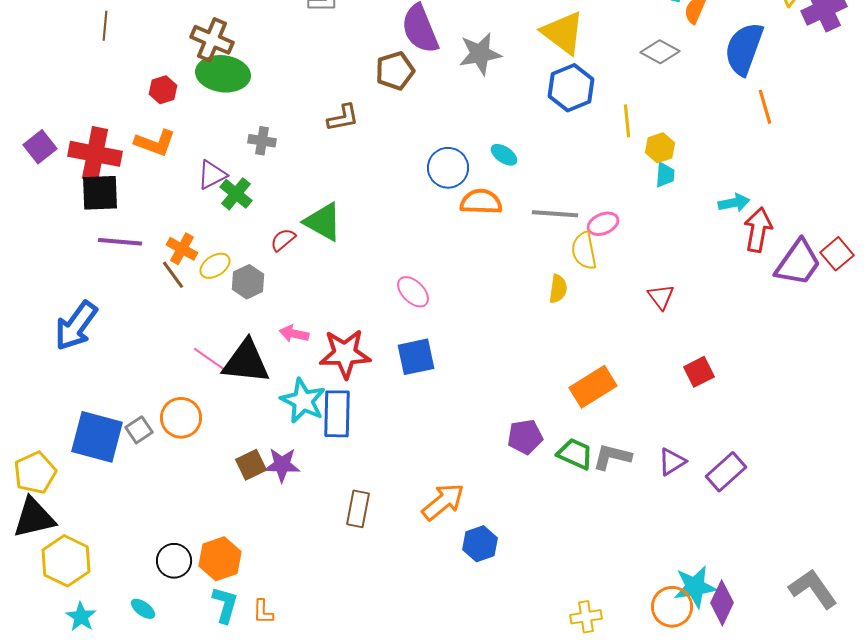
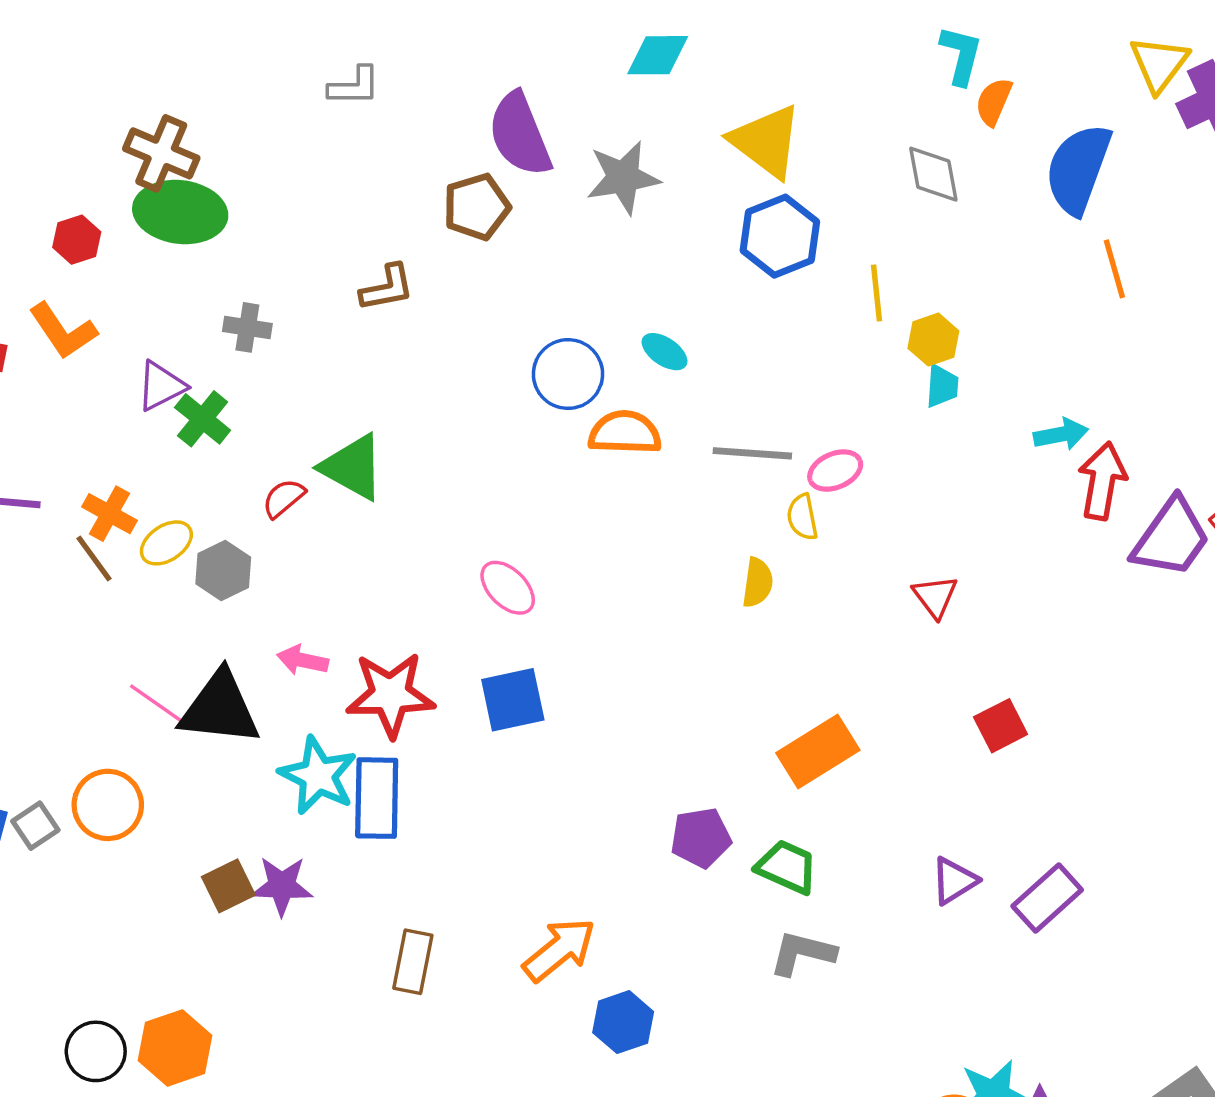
gray diamond: (660, 52) -> (933, 174), turned 51
orange L-shape: (155, 143) -> (63, 331), turned 36
yellow semicircle: (584, 251) -> (802, 517), size x0.7
gray L-shape: (612, 457) -> (802, 953), moved

